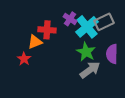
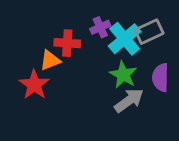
purple cross: (70, 19) -> (100, 27), turned 32
red star: (24, 59) -> (34, 85), size x1.5

